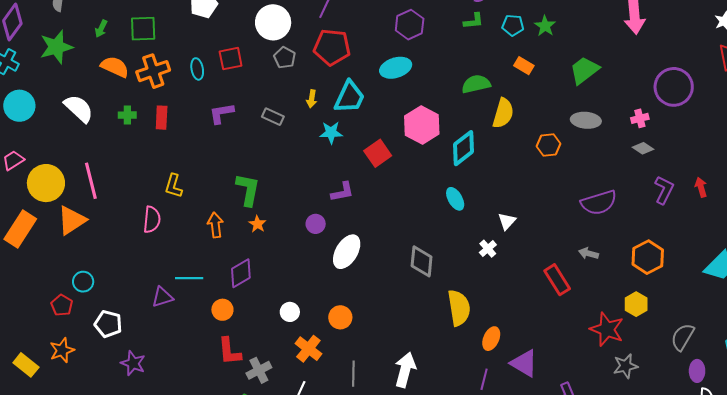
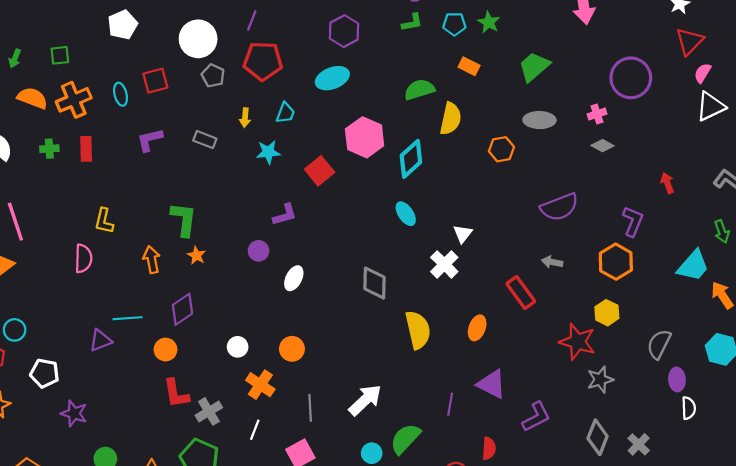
green square: (143, 29) -> (60, 55), size x0.7
cyan trapezoid: (350, 97) -> (285, 113), size x0.6
purple L-shape: (664, 190) -> (633, 221), moved
white cross: (488, 249) -> (444, 264), size x1.5
white ellipse: (347, 252) -> (294, 278), size x0.7
orange ellipse: (491, 339) -> (477, 328), moved
white arrow: (405, 370) -> (365, 400), turned 36

